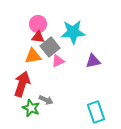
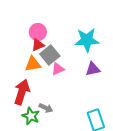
cyan star: (73, 32) -> (87, 40), moved
red triangle: (38, 37) -> (38, 45), turned -32

